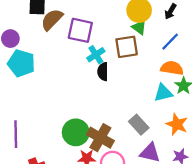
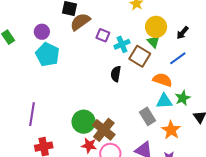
purple square: (80, 30) -> (103, 35), size x0.6
brown square: (127, 47) -> (140, 56), turned 30
cyan cross: (96, 55) -> (122, 44), moved
orange semicircle: (172, 68) -> (162, 80), moved
gray rectangle: (139, 125) -> (147, 116), moved

